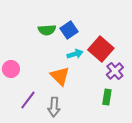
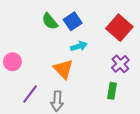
green semicircle: (47, 30) -> (50, 21), turned 54
red square: (101, 49) -> (119, 28), moved

